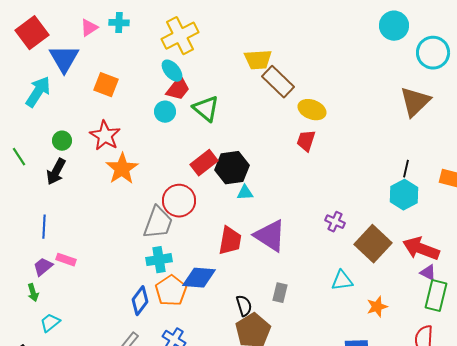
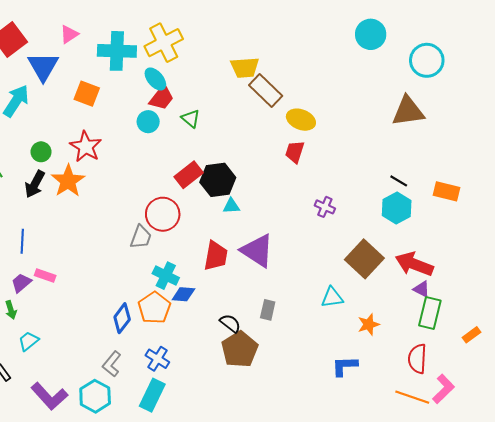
cyan cross: (119, 23) -> (117, 51), moved, size x1.8
cyan circle: (394, 26) -> (371, 34), moved
brown triangle: (415, 102) -> (408, 111), turned 36
green triangle: (206, 109) -> (191, 119), size x0.7
orange star: (122, 169) -> (68, 181), moved
black line: (406, 169) -> (399, 181), turned -72
purple cross: (335, 222) -> (325, 207), moved
gray trapezoid: (158, 223) -> (141, 237), size x0.7
cyan cross: (159, 260) -> (166, 276), moved, turned 35
blue diamond: (199, 278) -> (183, 294), size x0.7
black semicircle: (244, 306) -> (230, 323), turned -35

